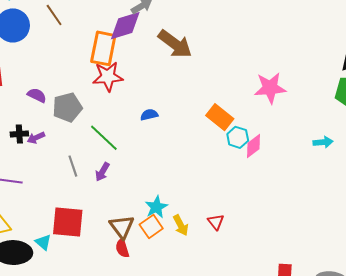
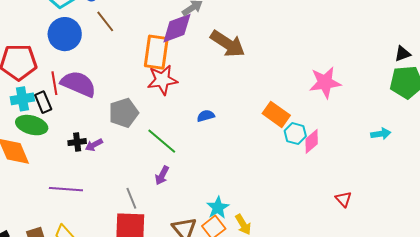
purple semicircle: (37, 95) -> (78, 84), moved, size x1.8
gray line: (73, 166) -> (131, 198), moved
red triangle: (216, 222) -> (344, 199), moved

